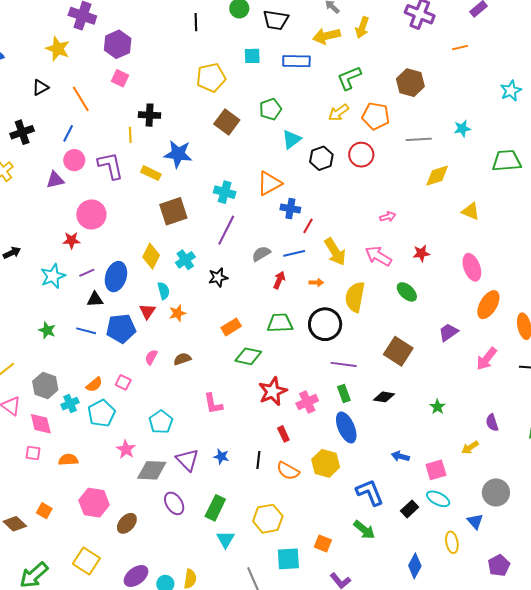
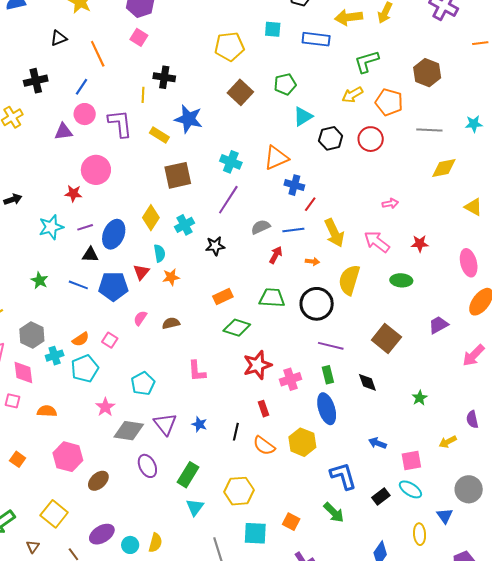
green ellipse: (407, 292) -> (401, 280), turned -45
black diamond: (384, 397) -> (367, 382), turned 55

